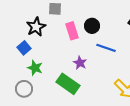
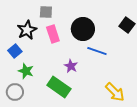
black circle: (92, 26) -> (83, 29), size x1.5
pink rectangle: (72, 31) -> (53, 34), moved

